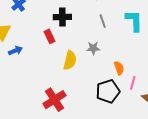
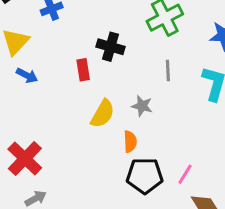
blue arrow: (15, 51) -> (27, 75), turned 32
orange semicircle: (119, 68) -> (130, 142), moved
red cross: (54, 100) -> (25, 158), moved, turned -30

